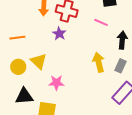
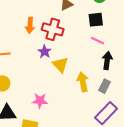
pink line: (101, 22) -> (98, 41), moved
yellow triangle: (39, 61) -> (60, 65), moved

